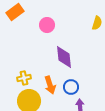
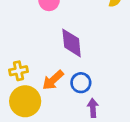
orange arrow: (50, 85) -> (53, 80), turned 66

